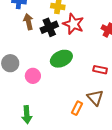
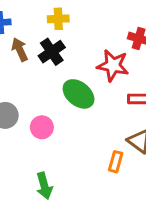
red star: (73, 24) -> (113, 65), moved
green ellipse: (61, 59) -> (79, 94), turned 75

